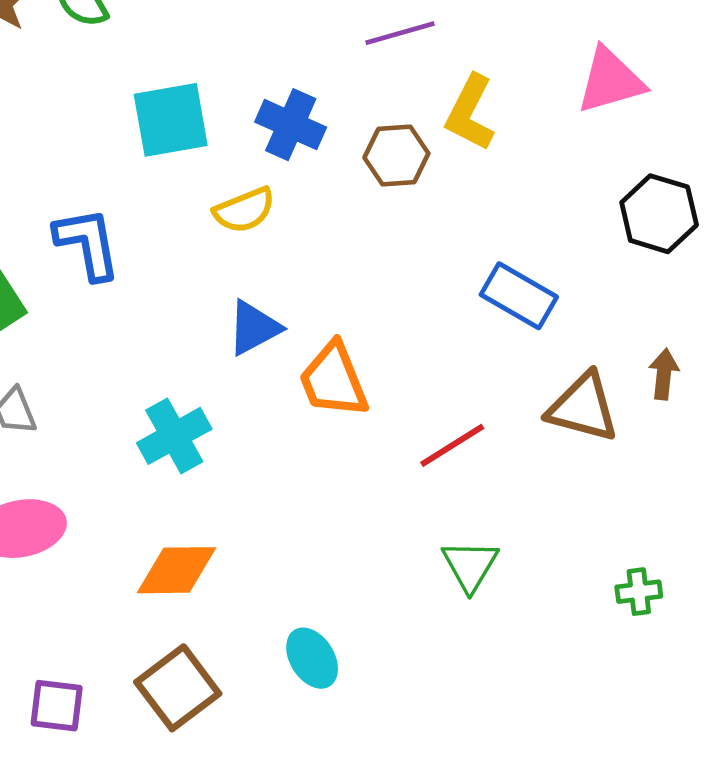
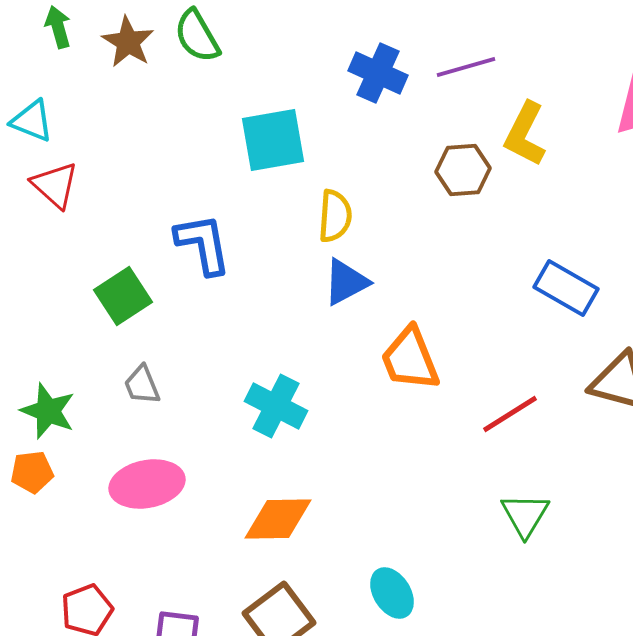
blue cross: (291, 125) -> (378, 73), moved
yellow semicircle: (244, 210) -> (335, 216), turned -64
blue triangle: (254, 328) -> (346, 282), moved
cyan cross: (174, 436) -> (276, 406), turned -34

